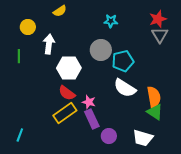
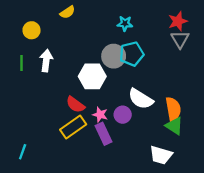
white arrow: (49, 44) -> (46, 61), moved
cyan pentagon: (123, 61) -> (132, 54), moved
white hexagon: (69, 68) -> (92, 76), moved
purple circle: (109, 136) -> (123, 115), moved

